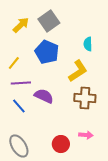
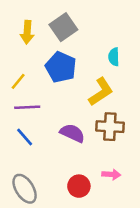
yellow arrow: (21, 25) -> (27, 32), turned 138
purple semicircle: (44, 96) -> (72, 133), moved

